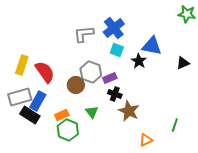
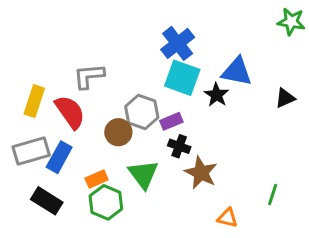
gray L-shape: (84, 34) -> (89, 76), moved
cyan square: (117, 50) -> (182, 78), size x1.6
green triangle: (92, 112) -> (143, 174), size x1.5
black rectangle: (30, 115) -> (47, 201), moved
orange triangle: (146, 140) -> (227, 218), turned 40

